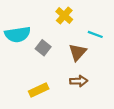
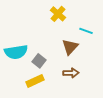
cyan semicircle: (18, 34) -> (16, 52), moved
gray square: (43, 48) -> (39, 61), moved

